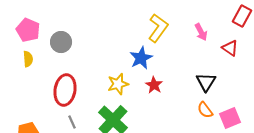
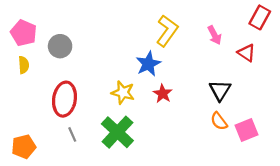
yellow star: (118, 84) -> (123, 92), turned 30

